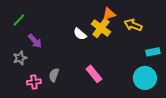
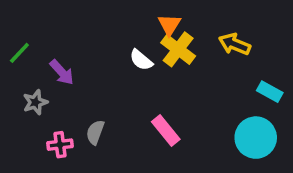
orange triangle: (109, 14) -> (169, 25), moved, turned -40
green line: (19, 20) -> (19, 53), moved
cyan rectangle: (153, 52) -> (270, 92), turned 40

